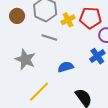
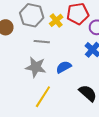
gray star: (25, 59) -> (36, 67), moved

